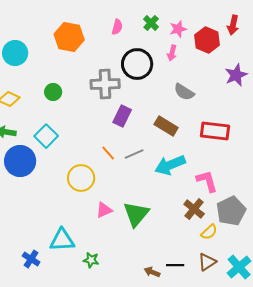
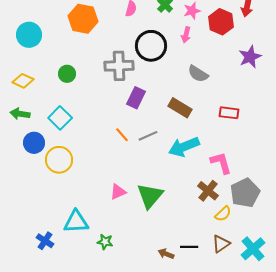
red rectangle: (215, 131) -> (229, 113), size x0.7
blue circle: (20, 161) -> (34, 143), size x0.7
yellow circle: (81, 178) -> (59, 160), moved

